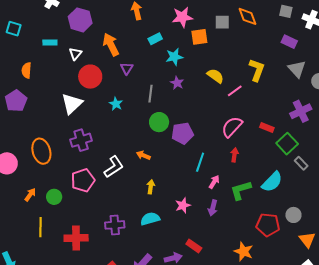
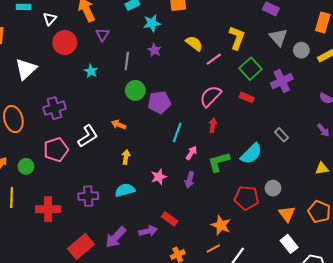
white triangle: (72, 104) -> (26, 69), moved
green square: (287, 144) -> (250, 69), moved

